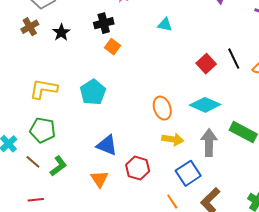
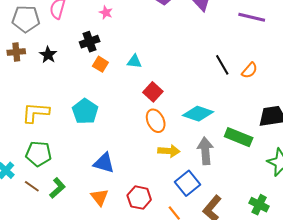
cyan triangle: (165, 25) -> (134, 61), moved
brown cross: (30, 27) -> (16, 52), turned 30
red square: (206, 64) -> (153, 92), moved
red hexagon: (138, 168) -> (139, 198), moved

